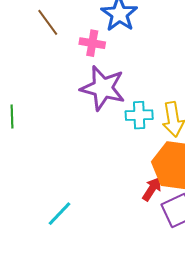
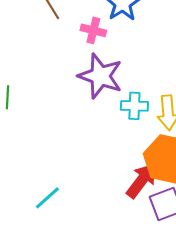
red arrow: (152, 189) -> (141, 181), size x1.5

